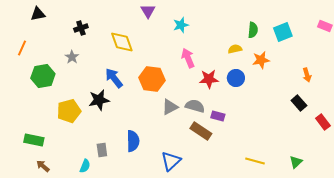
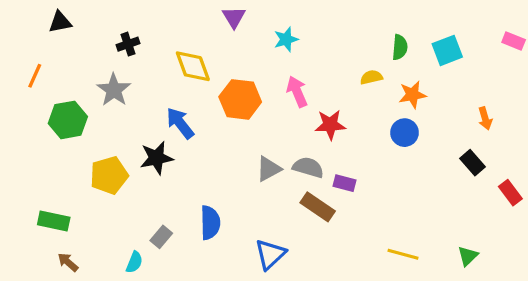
gray star: (72, 57) -> (114, 90), size x1.5
blue circle: (236, 78) -> (405, 133), moved
orange hexagon: (152, 79) -> (240, 99), moved
gray rectangle: (102, 150) -> (161, 237), turned 48

